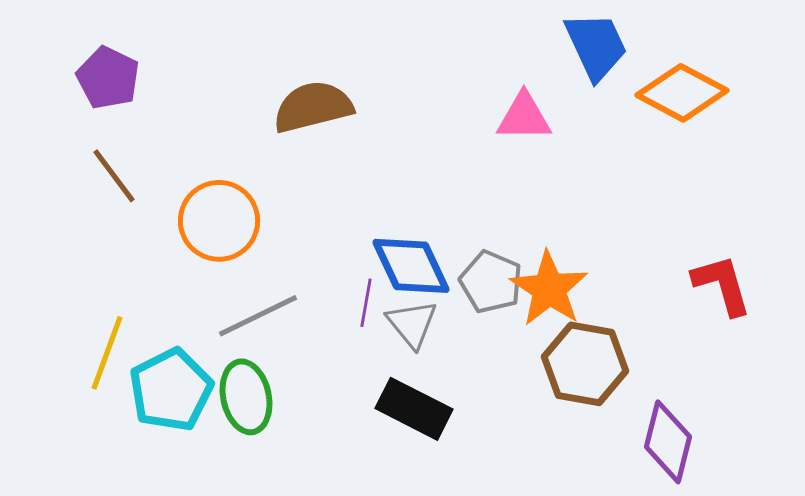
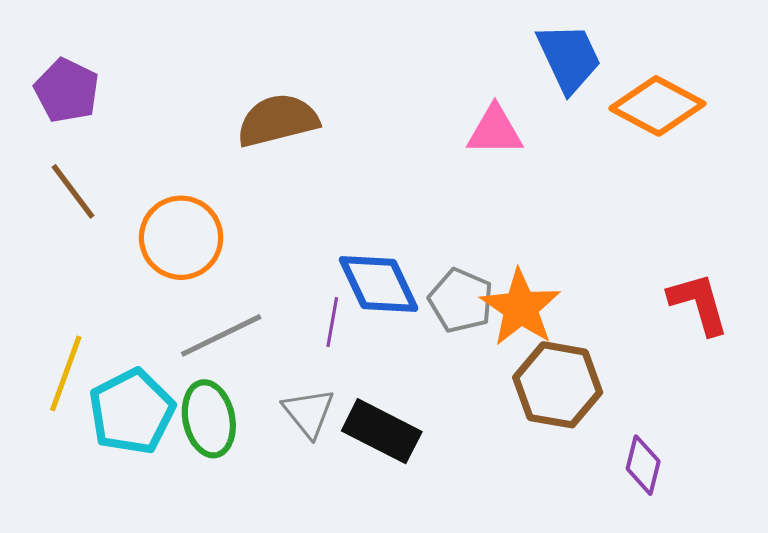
gray triangle: (412, 324) -> (309, 413), moved
purple diamond: (668, 442) -> (643, 465), size x0.7

